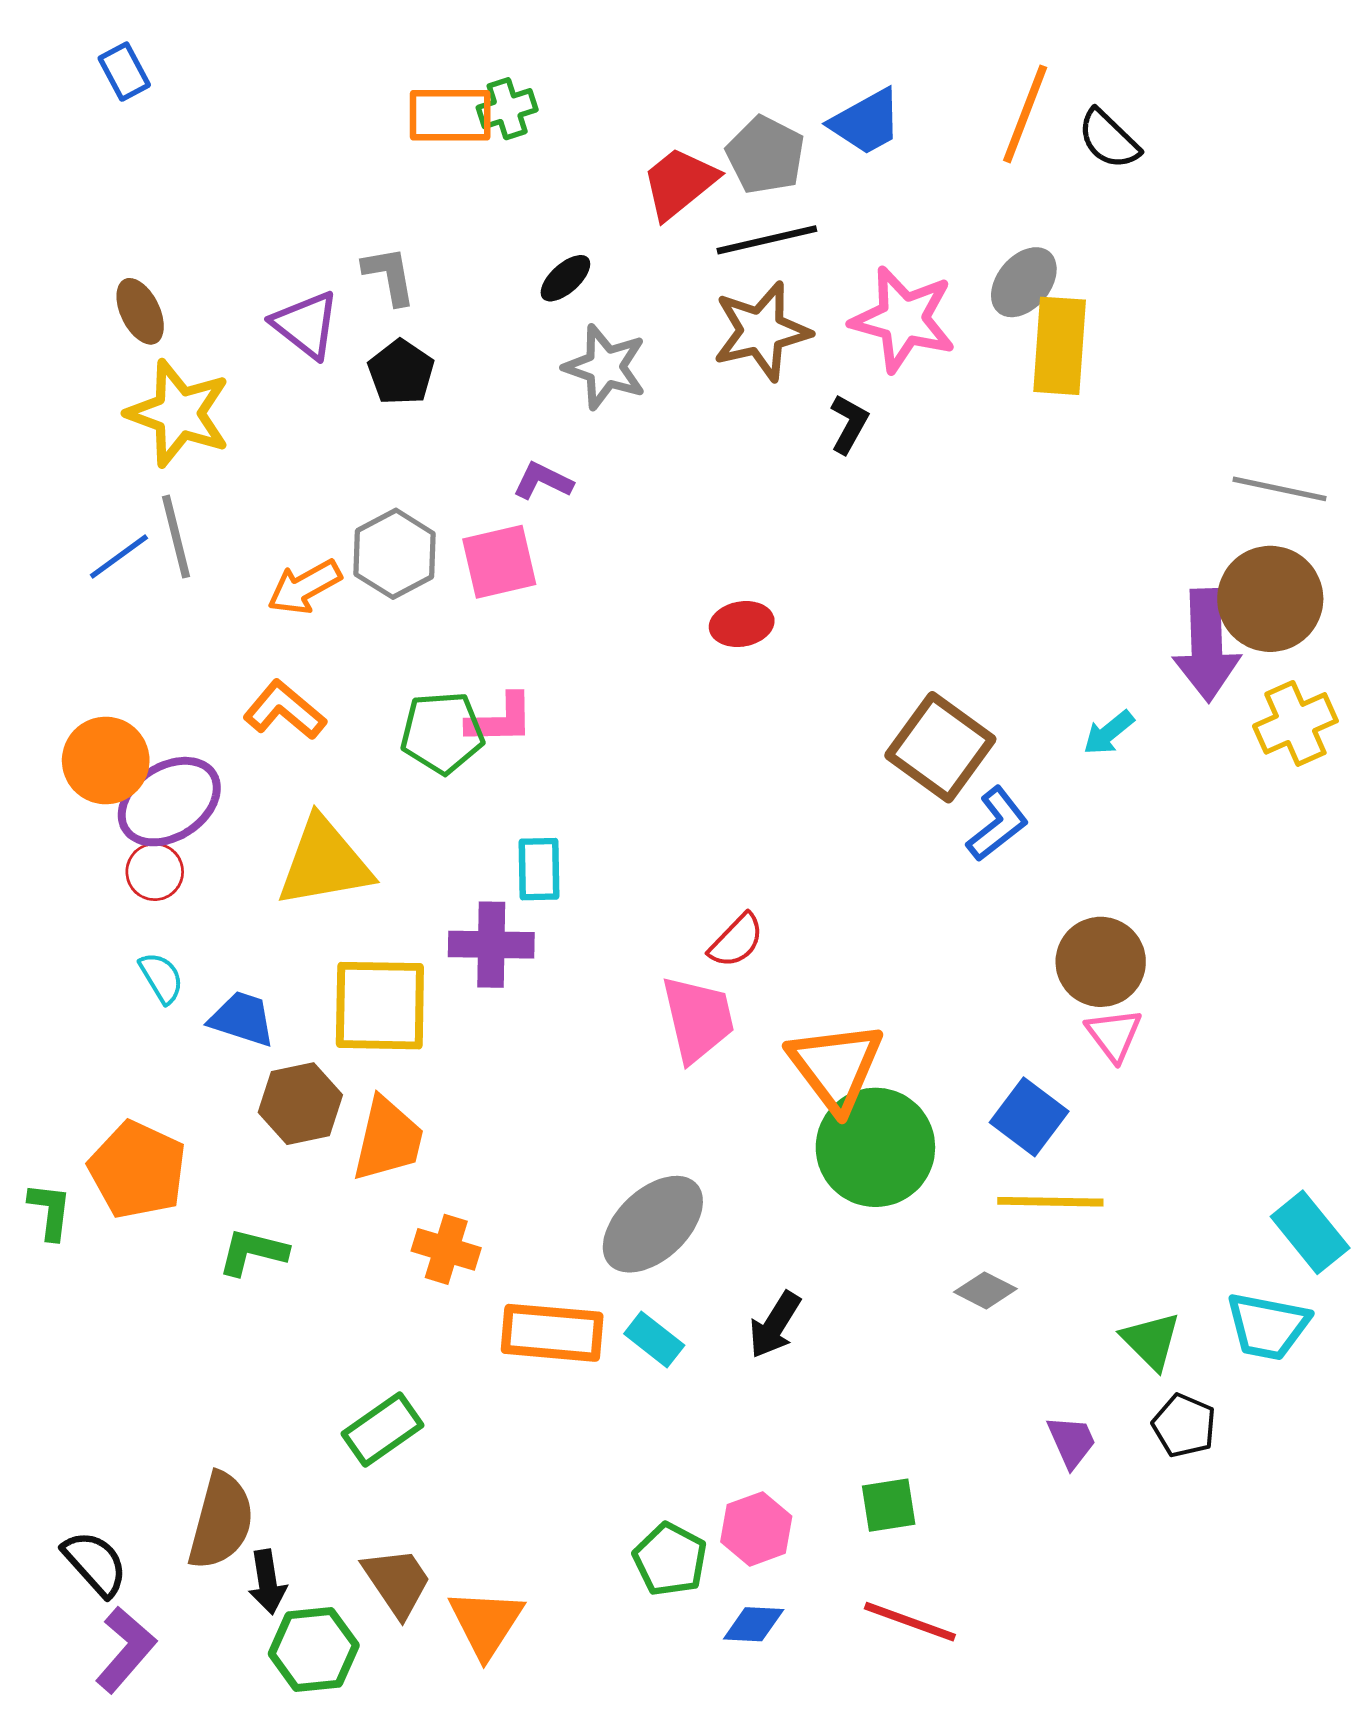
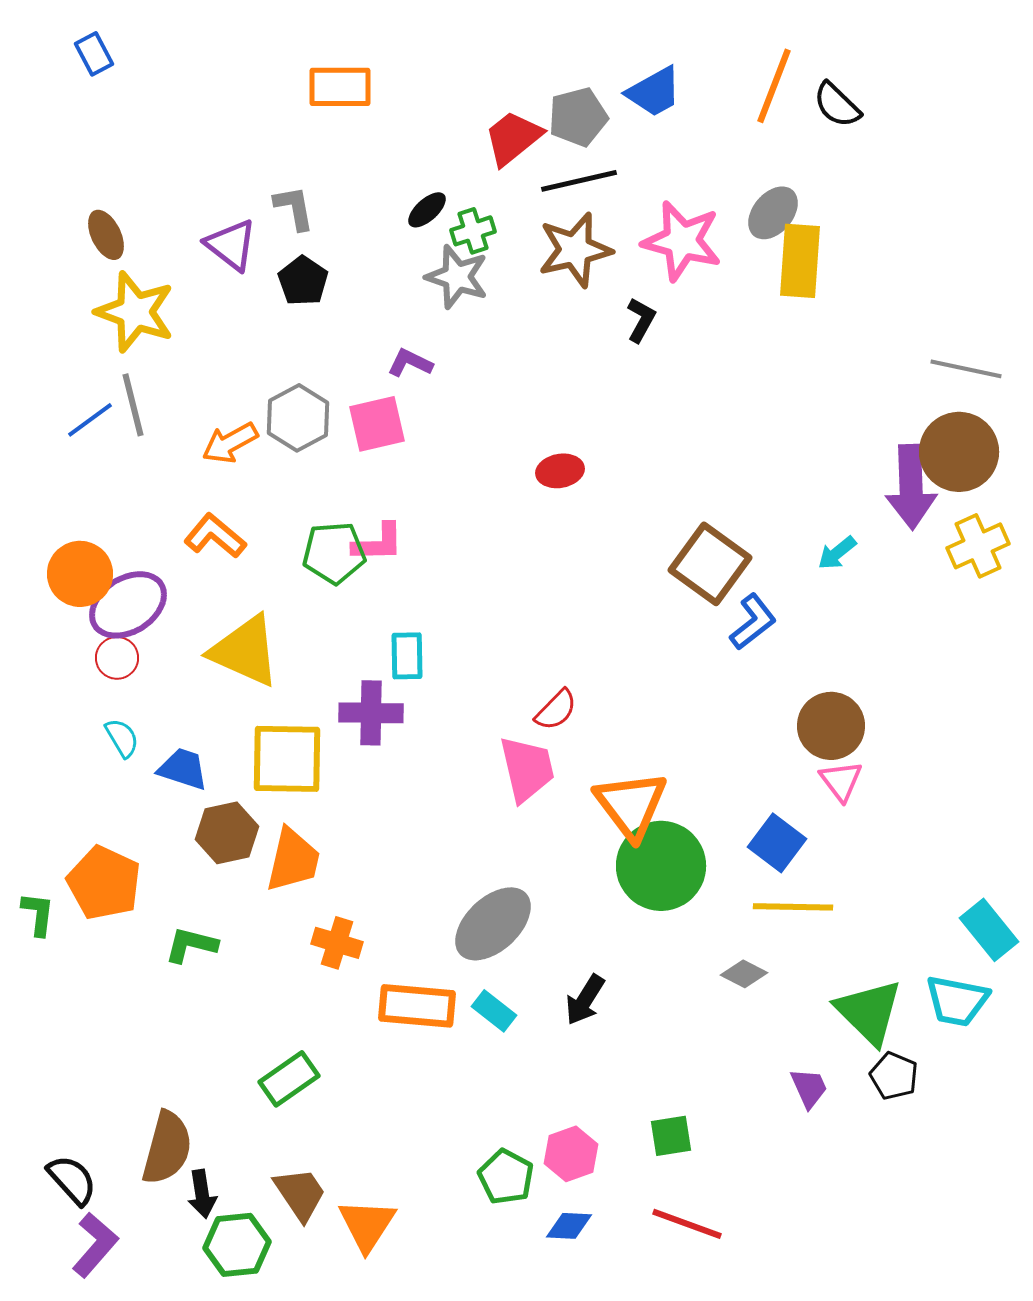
green cross: (507, 109) -> (473, 231), moved
gray pentagon: (765, 155) -> (578, 117), turned 30
yellow triangle: (324, 863) -> (245, 651), turned 34
green triangle: (1151, 1341) -> (869, 1012), size x1.5

